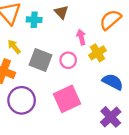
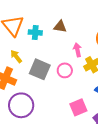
brown triangle: (61, 12) -> (60, 27), turned -40
pink square: (67, 99) -> (78, 107), moved, size x0.7

